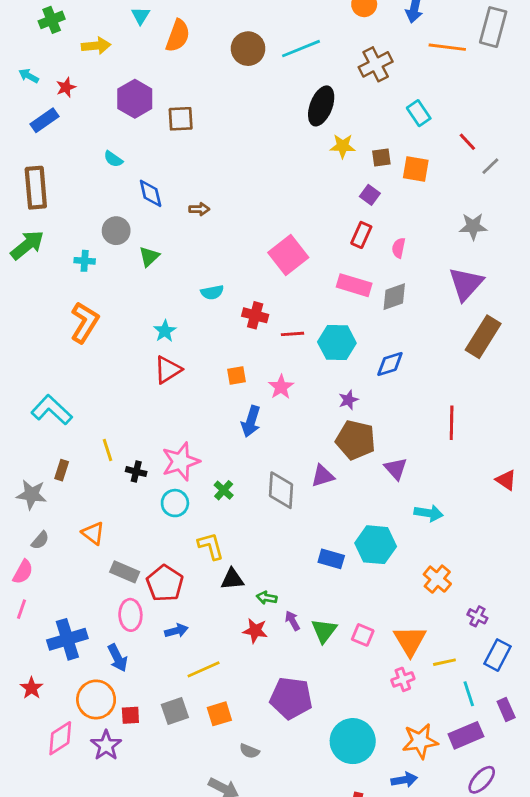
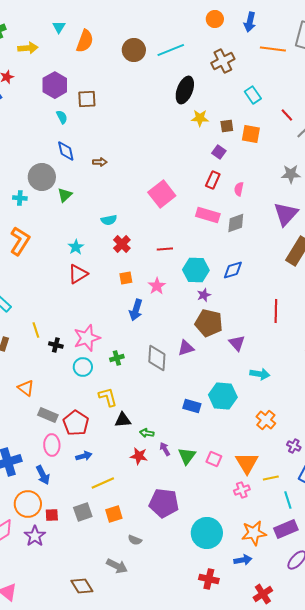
cyan semicircle: (113, 159) -> (62, 117), moved, turned -152
gray circle: (116, 231) -> (42, 177), size x1.4
red cross: (255, 315) -> (122, 244), moved, turned 30
cyan hexagon: (337, 342) -> (196, 270), moved
green cross: (224, 490) -> (117, 358), turned 32

